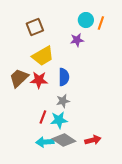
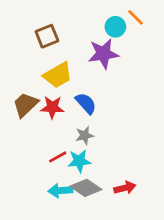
orange line: (101, 23) -> (136, 17), moved, turned -64
purple star: (77, 40) -> (103, 54), size x1.6
blue semicircle: (64, 77) -> (86, 103), turned -42
red line: (43, 117) -> (58, 157), turned 40

